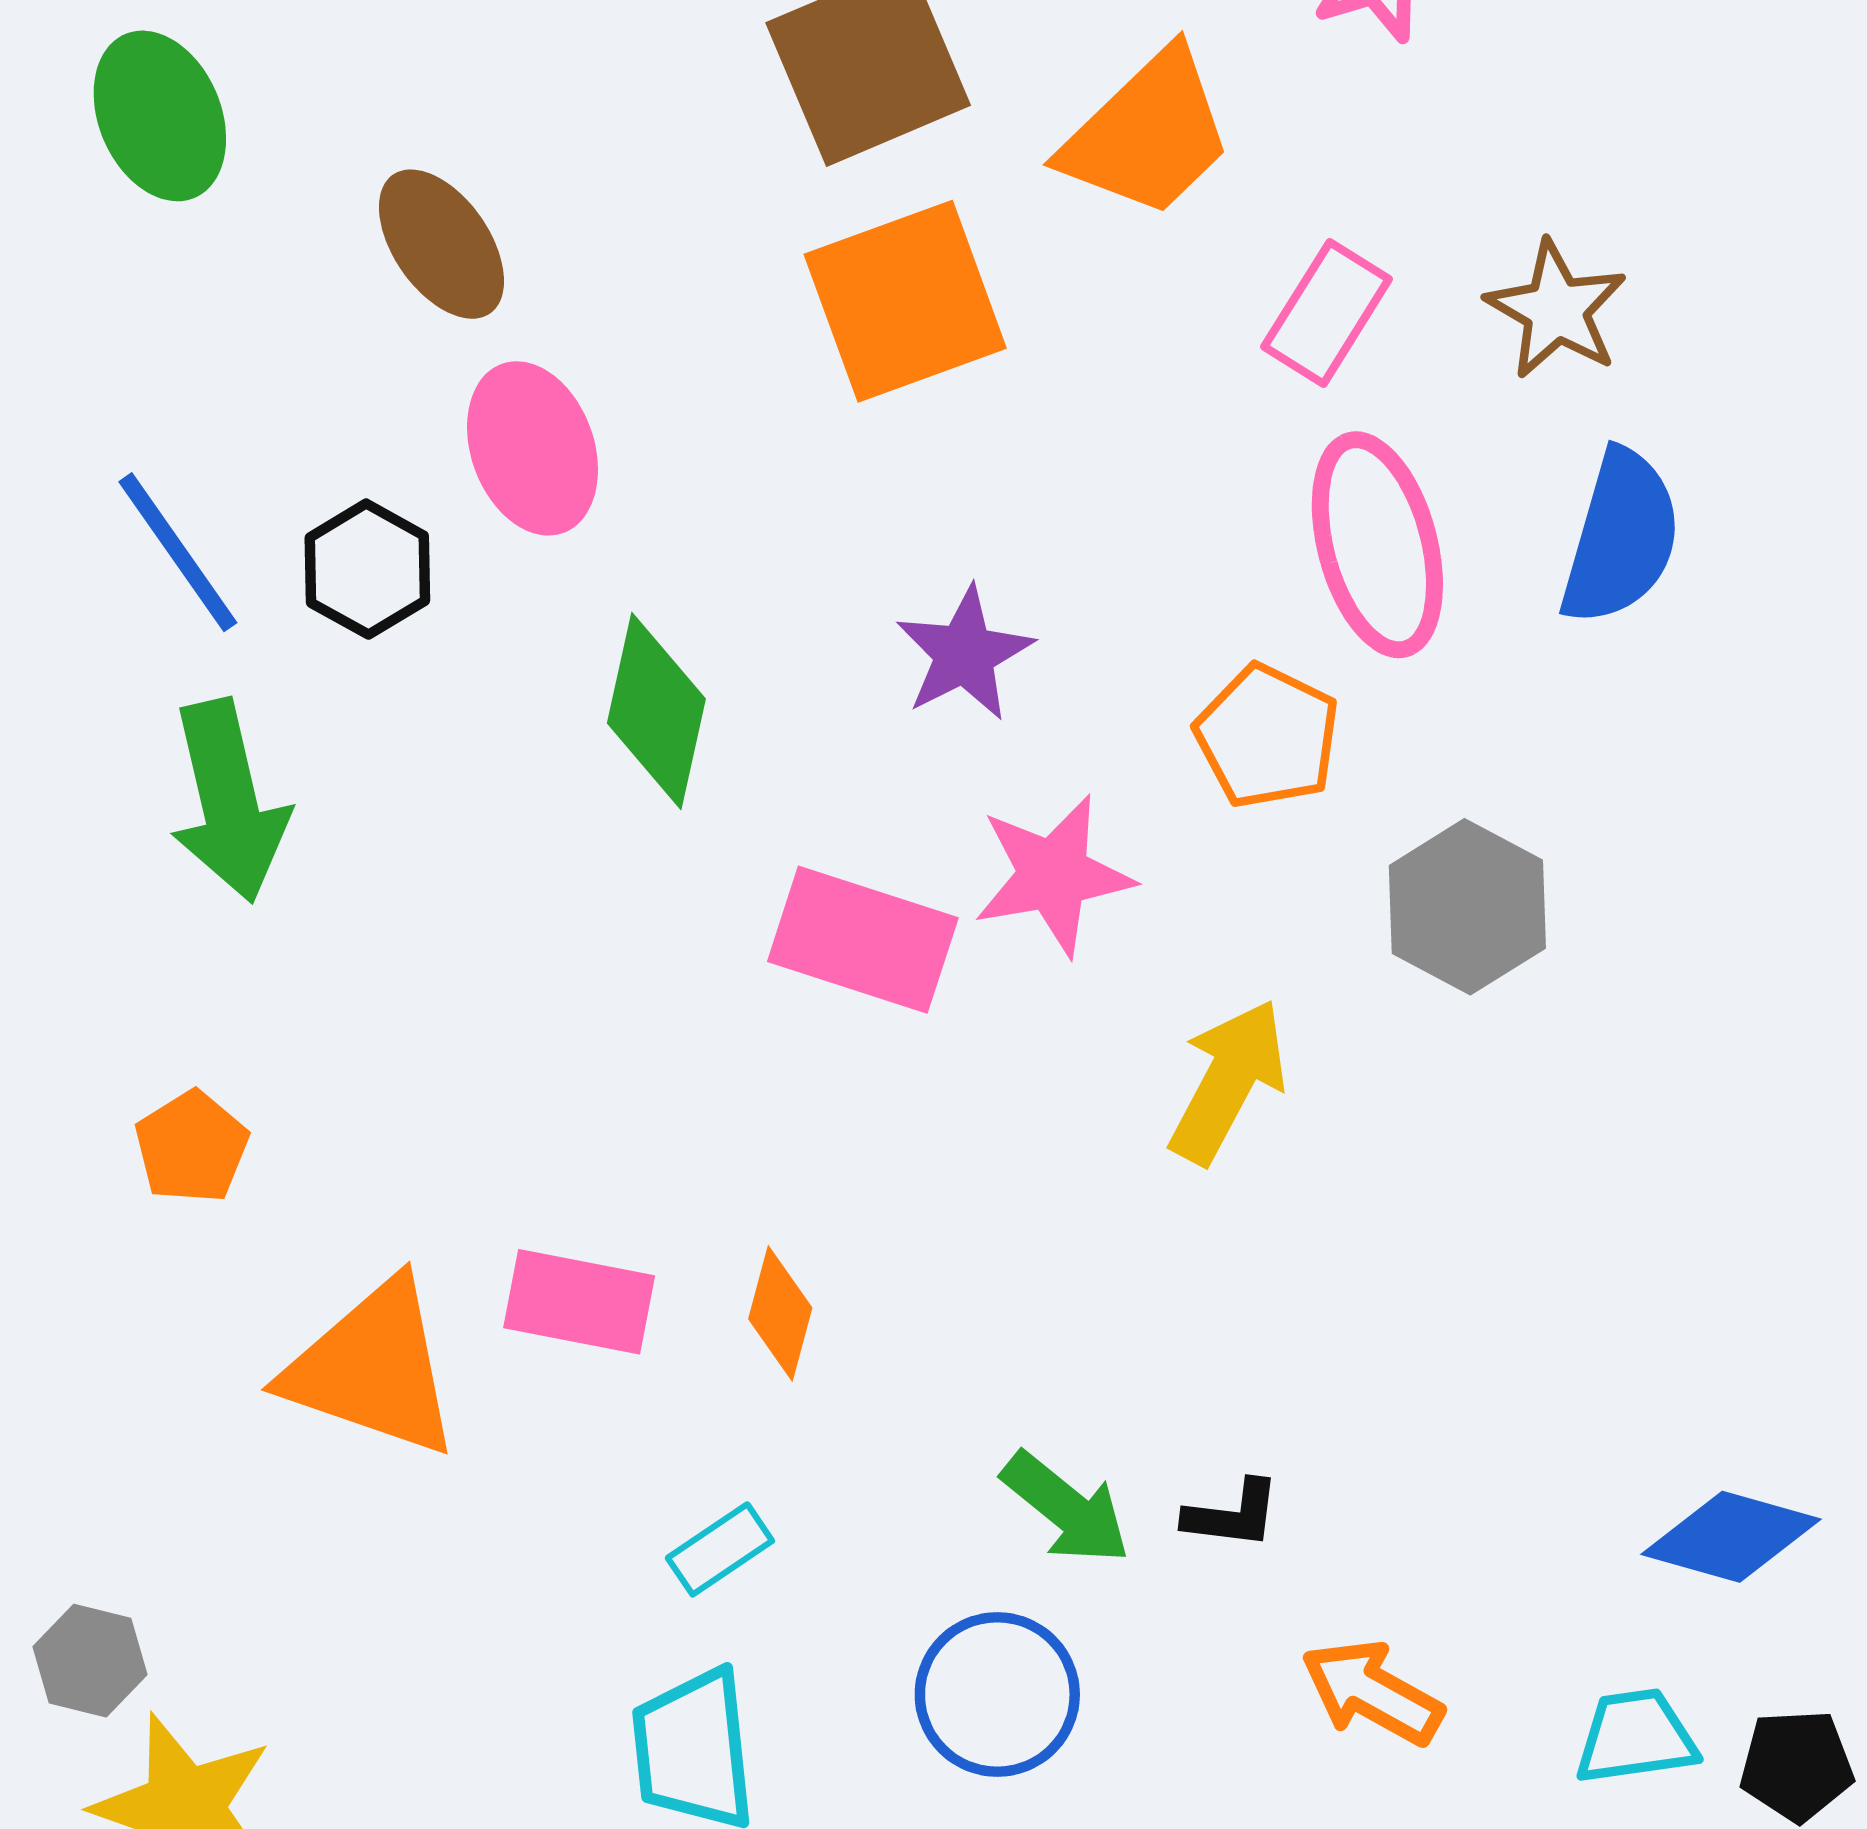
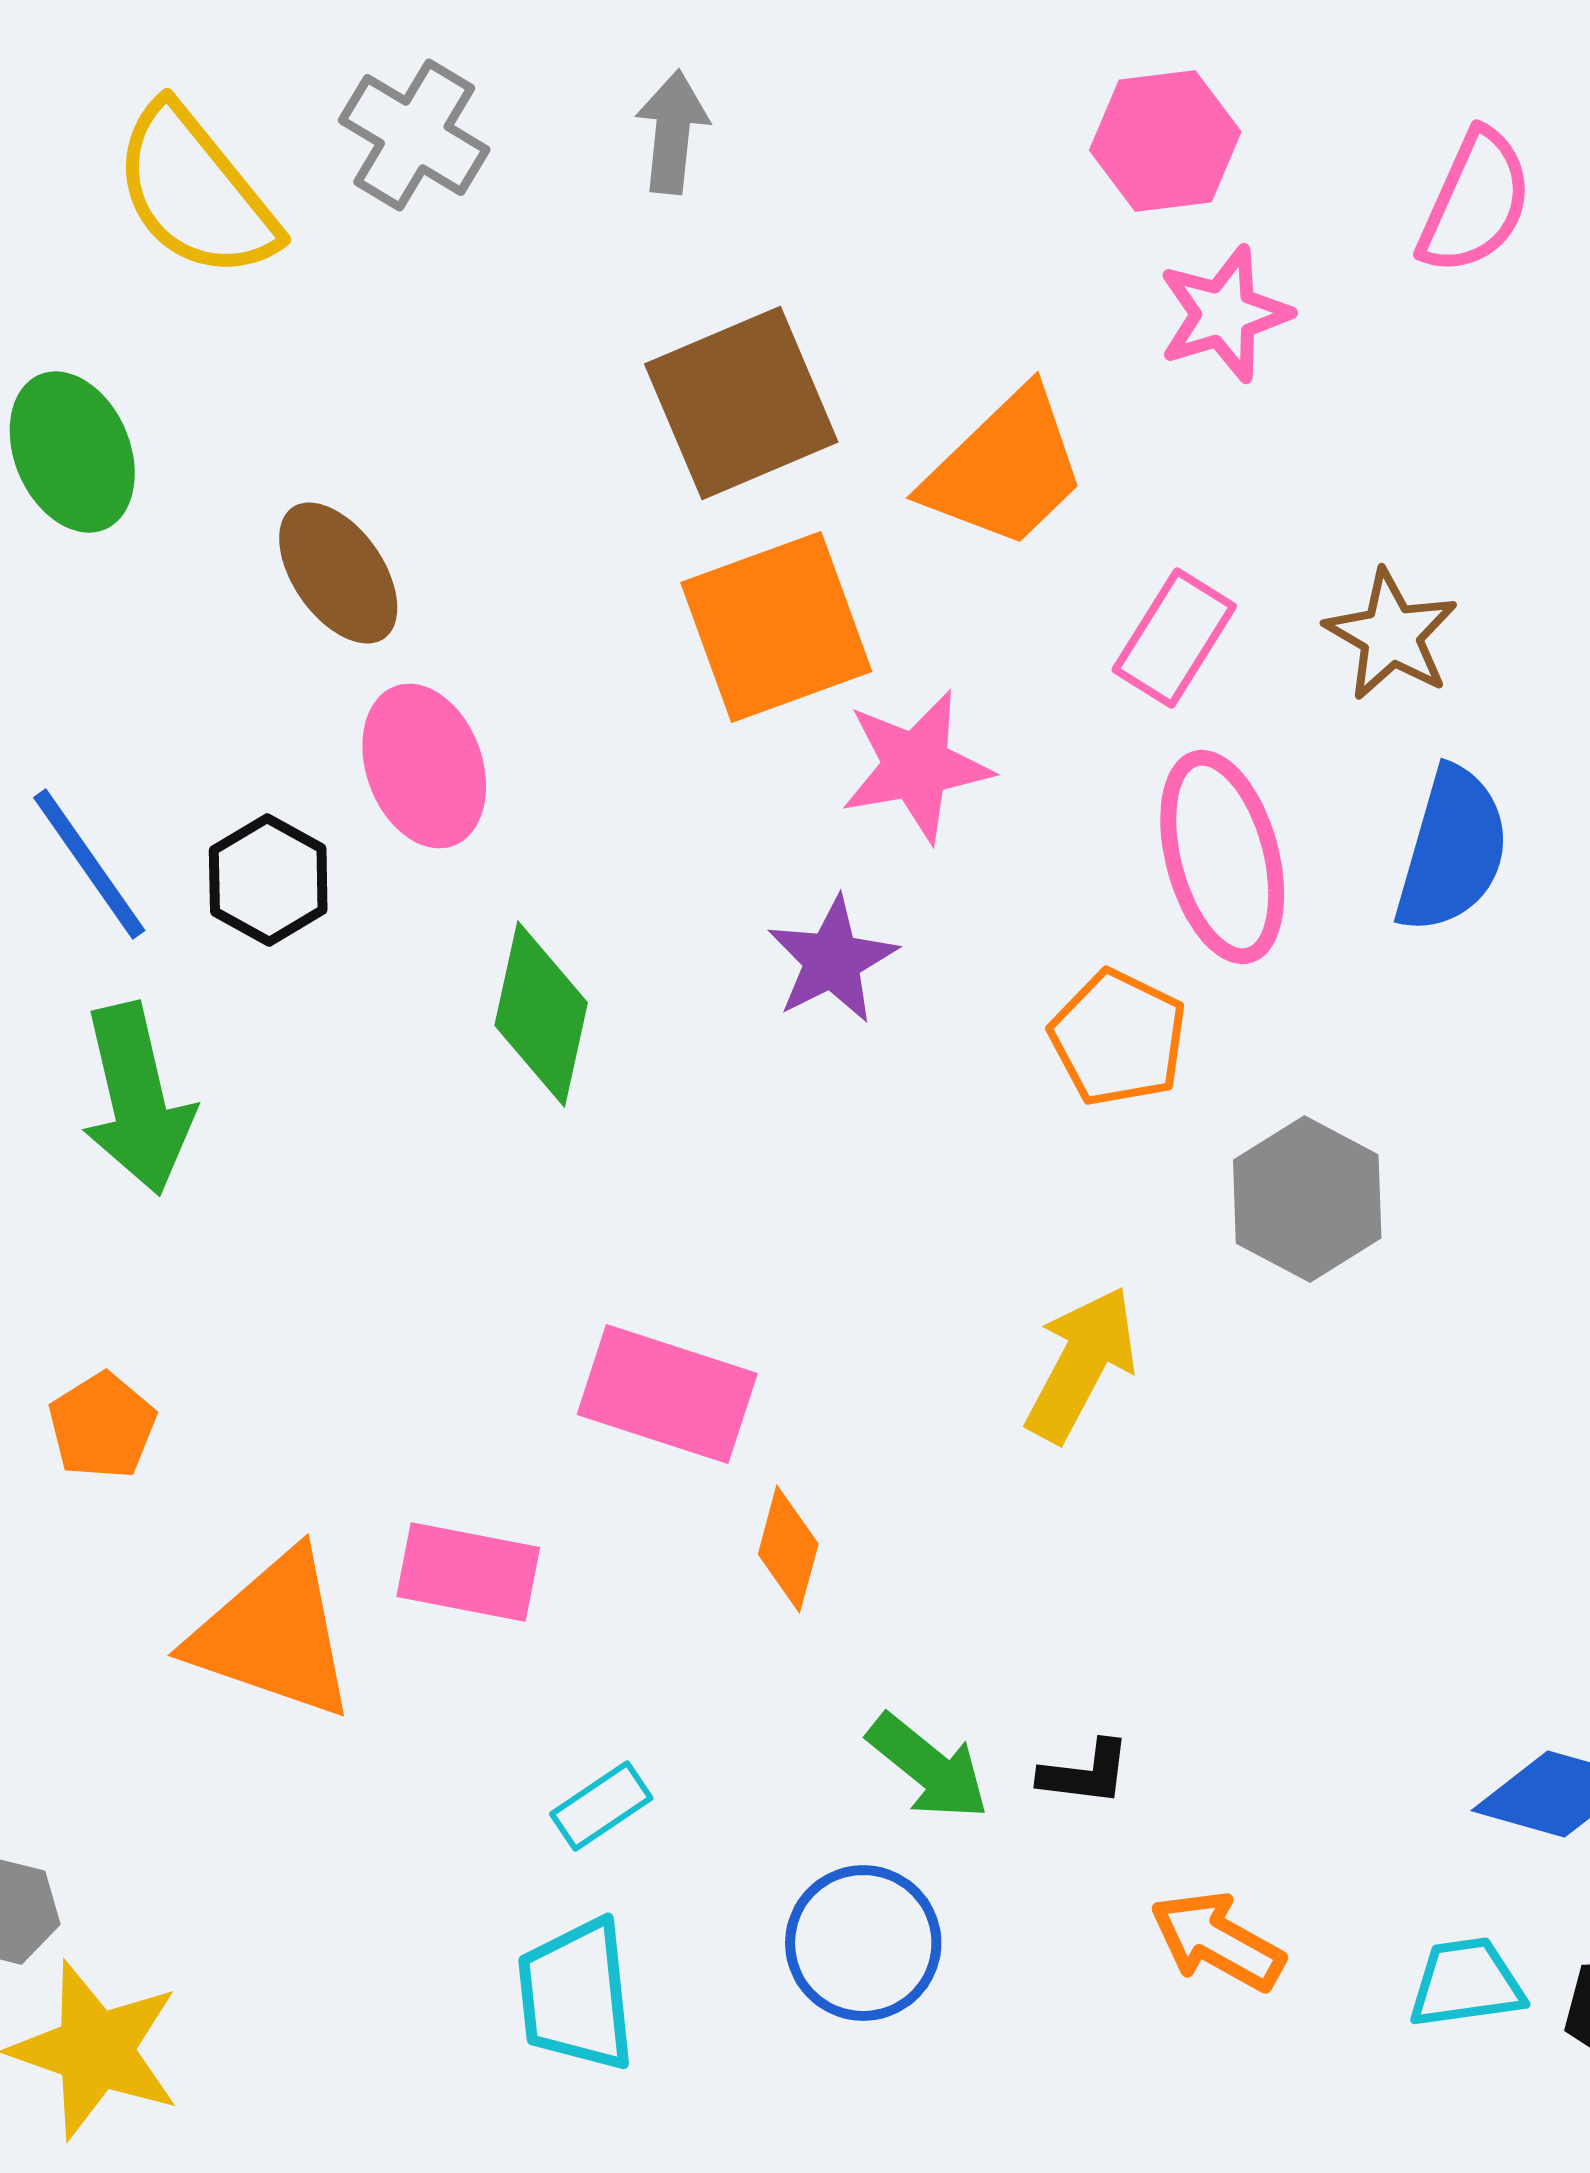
pink star: (1053, 875) -> (916, 766), moved
pink rectangle: (863, 940) -> (667, 1394), moved
orange diamond: (780, 1313) -> (788, 1549), moved

